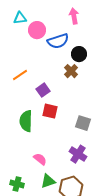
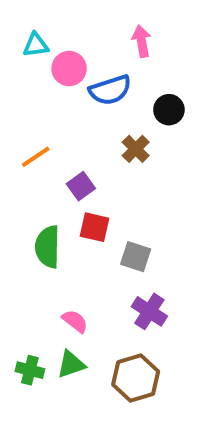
black circle: (79, 54) -> (169, 110), moved
gray square: (83, 123) -> (136, 257), moved
green triangle: (48, 181) -> (71, 364), moved

